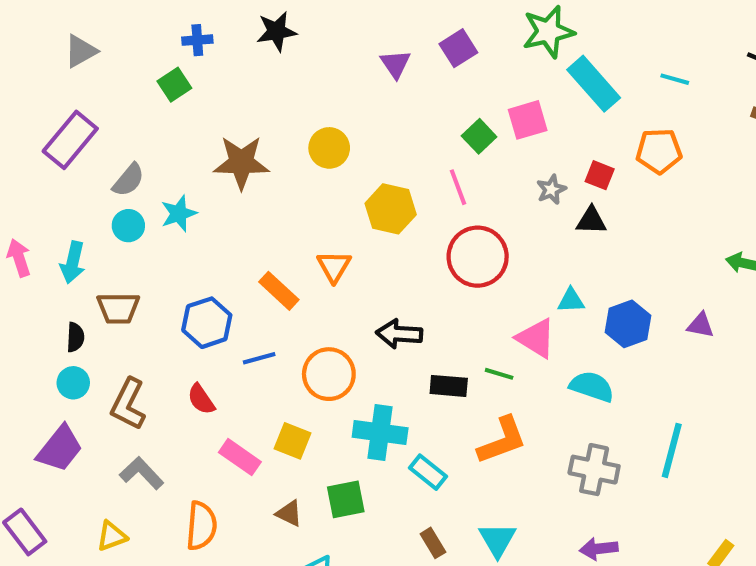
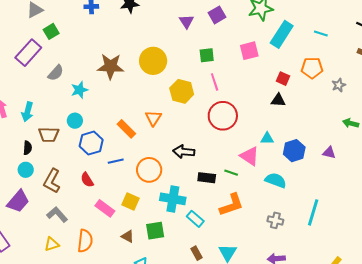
cyan rectangle: (594, 84) -> (282, 34), turned 72
green square: (174, 85) -> (51, 31), moved
green square: (479, 136) -> (207, 55), moved, turned 35
yellow circle: (329, 148) -> (153, 61), size x1.4
gray star: (551, 190) -> (339, 85), moved
cyan circle: (128, 226) -> (75, 121), moved
gray cross: (594, 470) -> (275, 220), size x0.7
yellow triangle: (112, 536) -> (52, 244), moved

